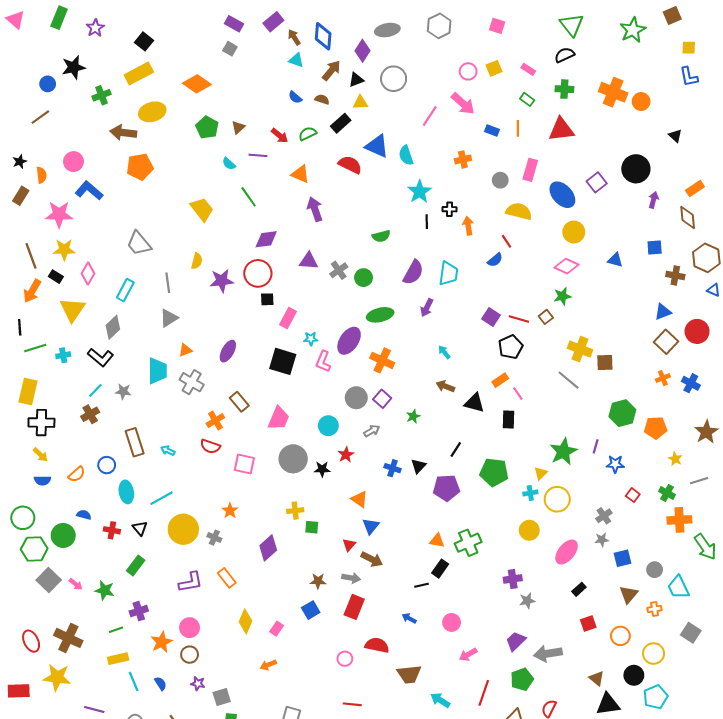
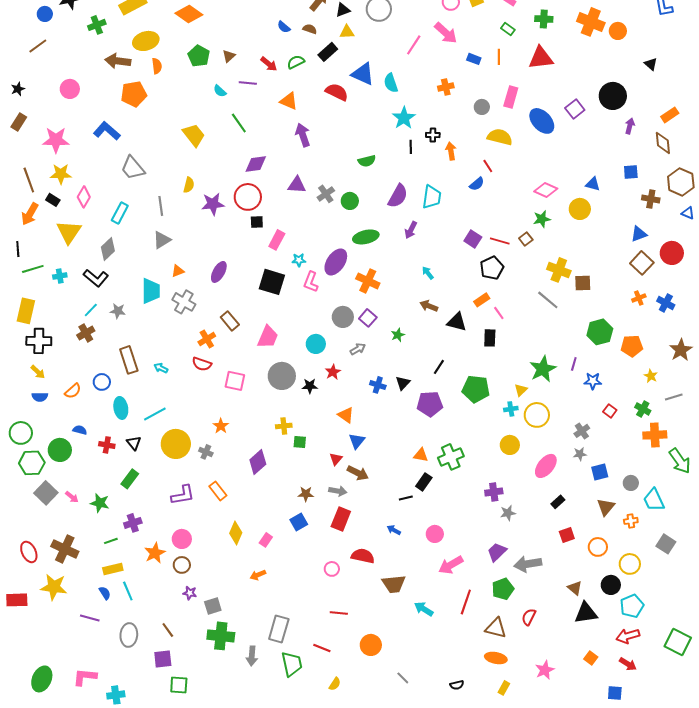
orange semicircle: (41, 175) -> (157, 66), moved
blue L-shape: (89, 191) -> (107, 131), moved
yellow circle: (574, 232) -> (580, 209), moved
pink arrow: (468, 655) -> (451, 565), size x1.4
blue semicircle: (161, 684) -> (105, 593), moved

